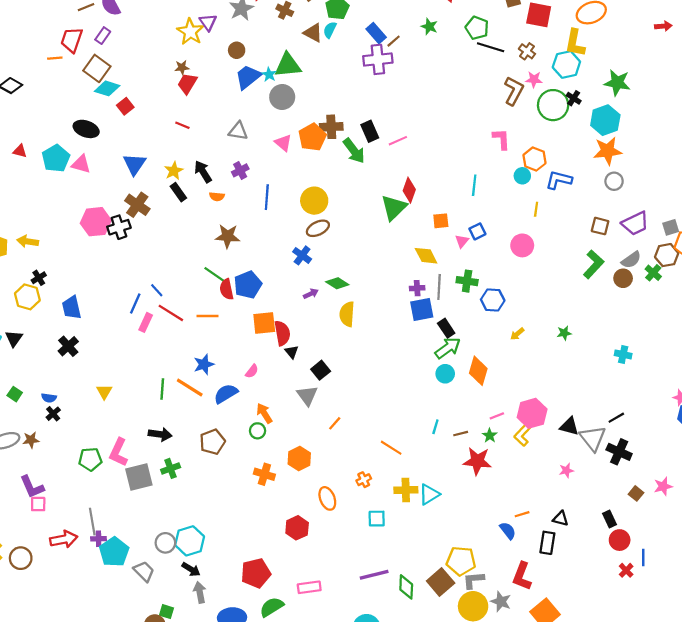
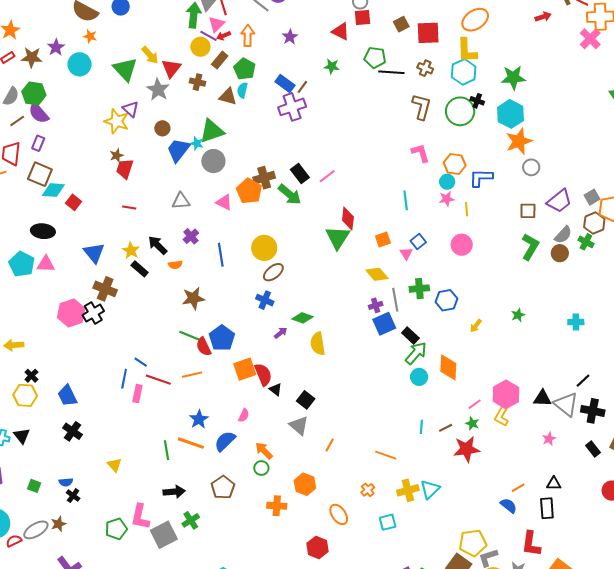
pink star: (534, 79) -> (447, 199), moved
black rectangle: (609, 519) -> (593, 449), moved

